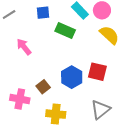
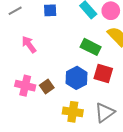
green rectangle: (65, 30) -> (91, 47), moved
pink cross: (20, 99) -> (25, 86), moved
yellow cross: (56, 114) -> (73, 112), moved

